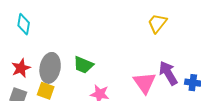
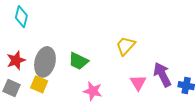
yellow trapezoid: (157, 23) -> (126, 46), moved
pink triangle: (145, 83) -> (138, 83), size x0.7

